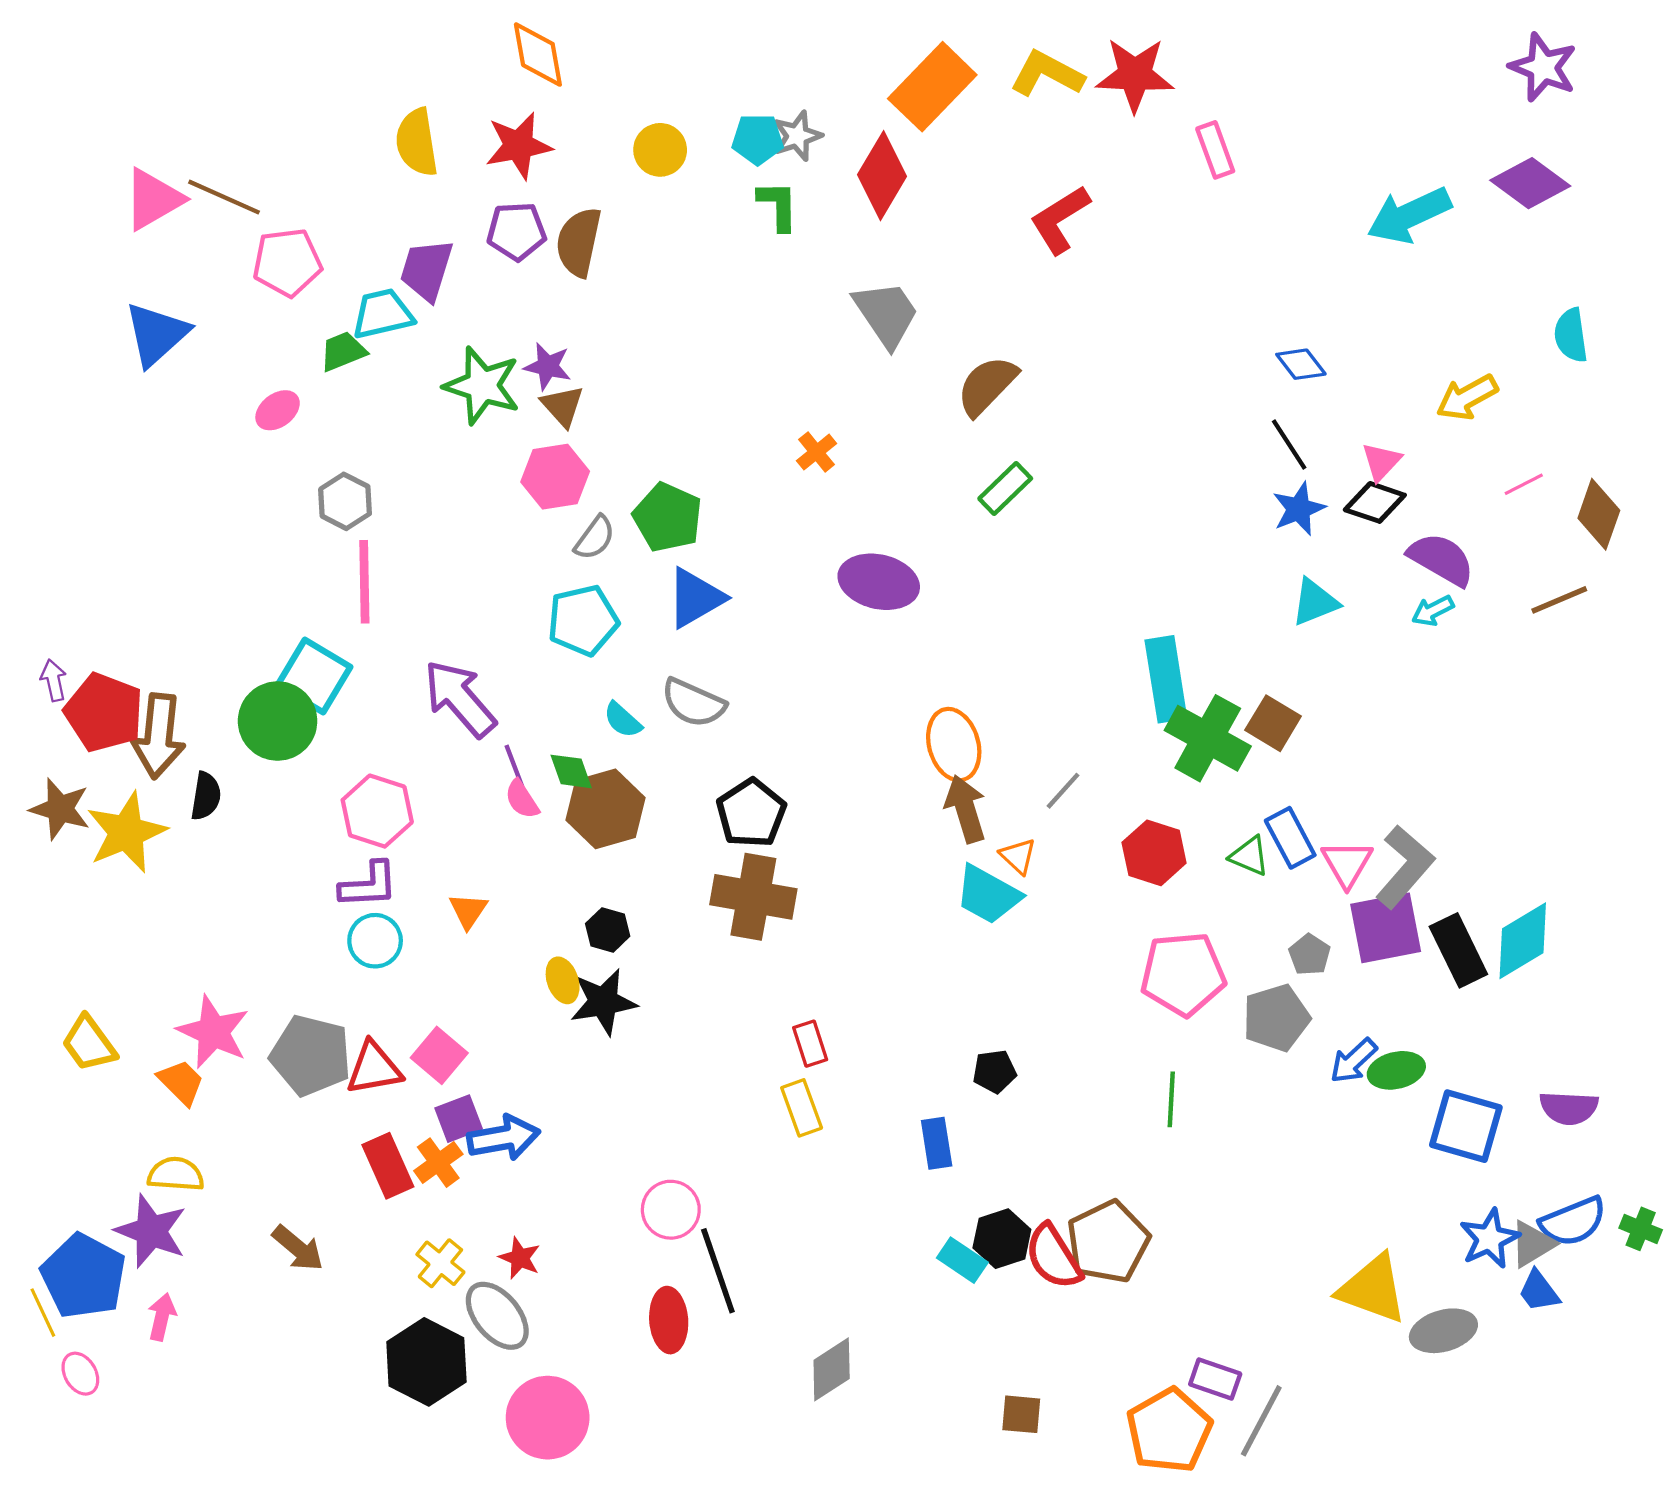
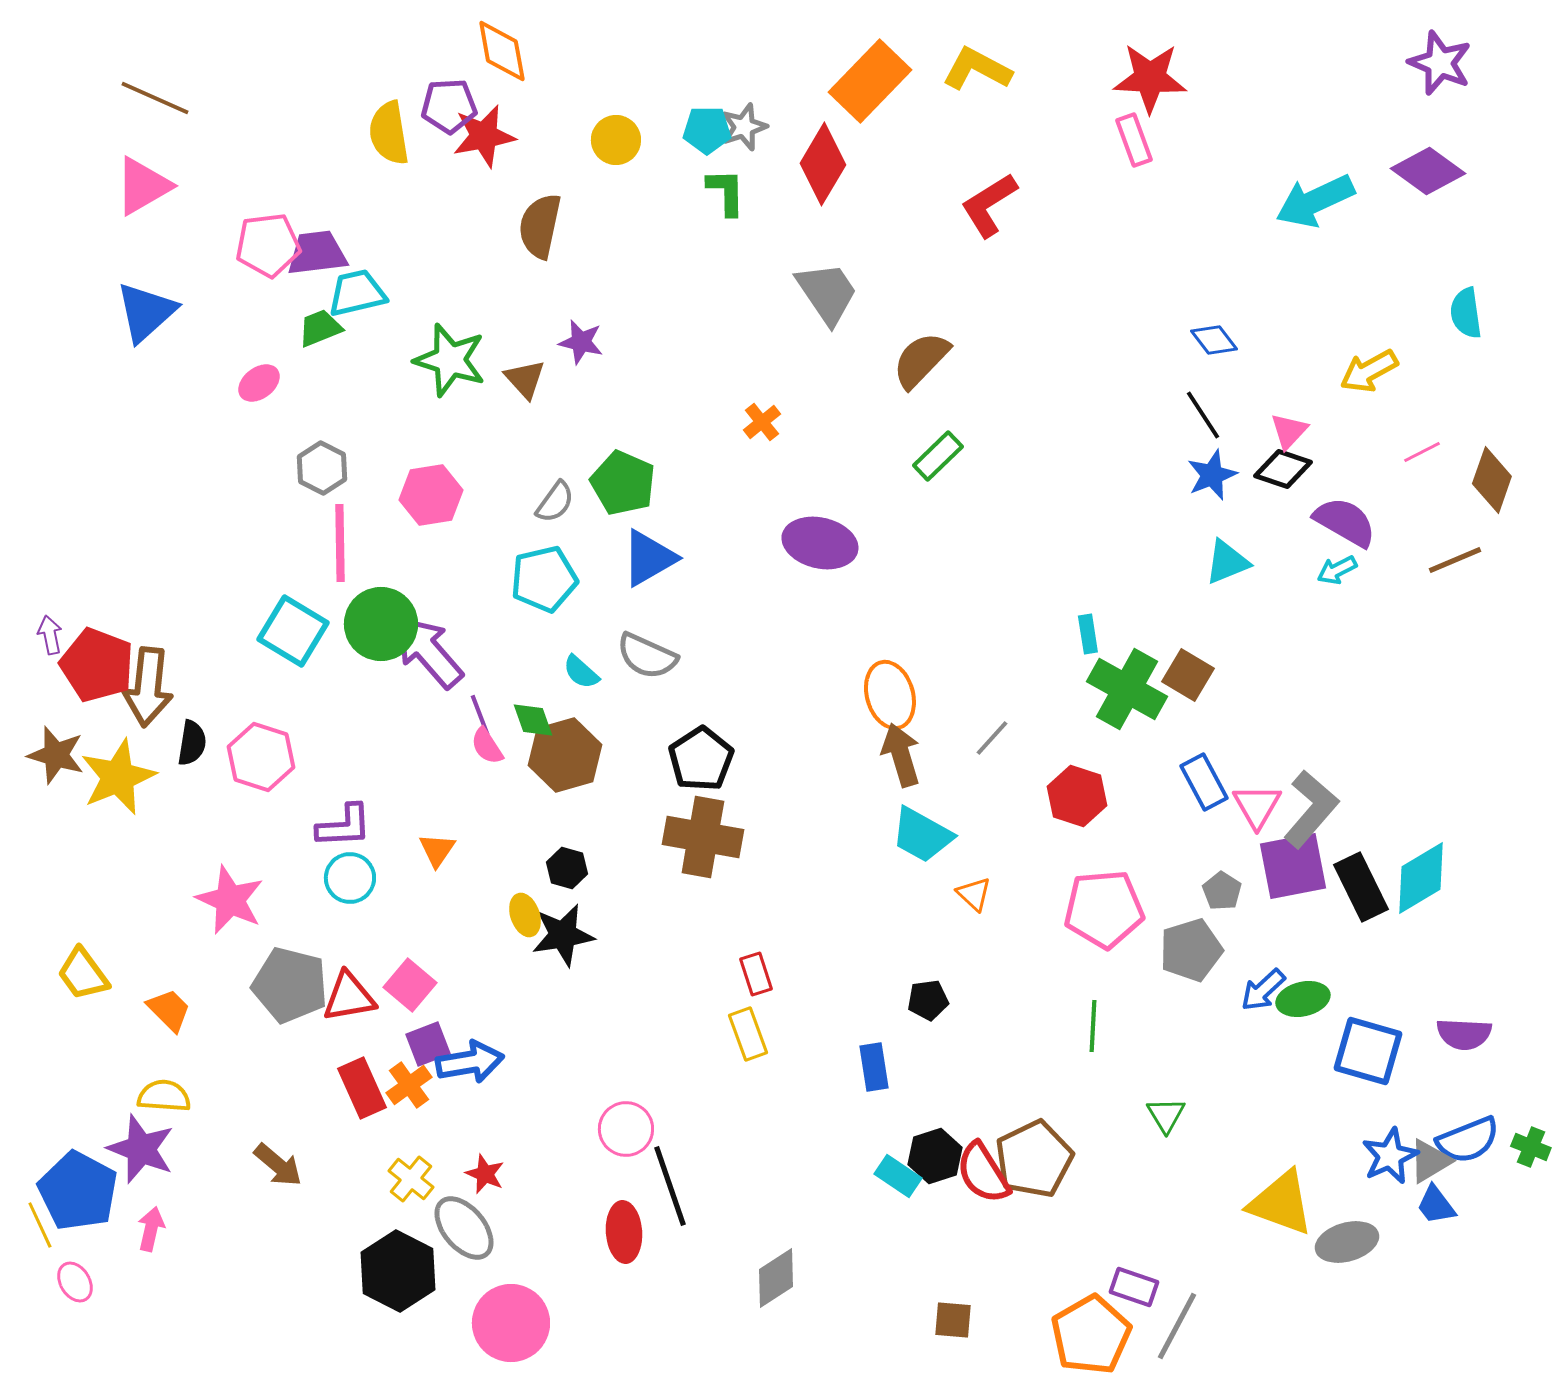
red star: (1135, 75) -> (1150, 78), moved
brown line: (224, 197) -> (155, 98), moved
purple pentagon: (517, 231) -> (449, 106), moved
purple trapezoid: (426, 270) -> (317, 253), moved, turned 66
purple star: (548, 366) -> (581, 342), moved
pink hexagon: (555, 477) -> (431, 495), moved
cyan rectangle: (1166, 679) -> (1088, 634), size x0.5
green circle: (278, 721) -> (381, 624), moved
pink hexagon: (377, 811) -> (261, 757), moved
orange triangle: (1018, 856) -> (974, 894), moved
green triangle: (1249, 856) -> (1166, 1115), moved, turned 36
pink star: (213, 1032) -> (230, 900), moved

